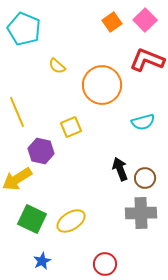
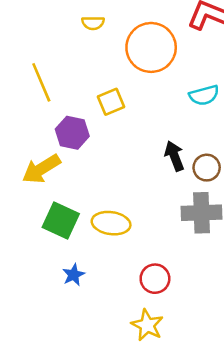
yellow semicircle: (57, 66) -> (93, 23), turned -42
yellow ellipse: (71, 221) -> (111, 223), turned 40

